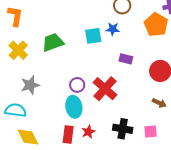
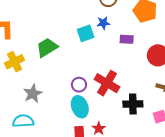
yellow cross: (18, 50) -> (15, 62), turned 30
purple rectangle: (126, 59) -> (127, 39), moved
black cross: (123, 129) -> (133, 104), moved

